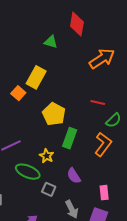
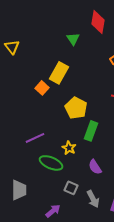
green triangle: (51, 42) -> (73, 39), turned 40
gray square: (49, 189) -> (71, 188), moved

